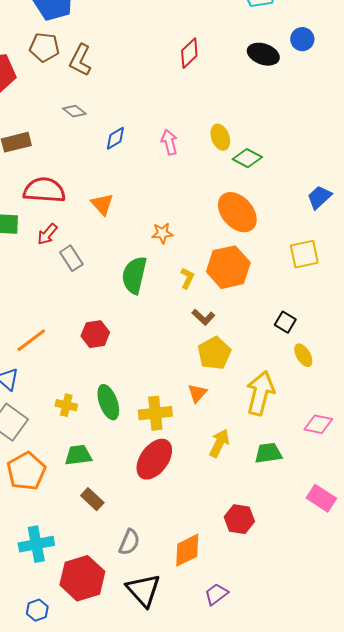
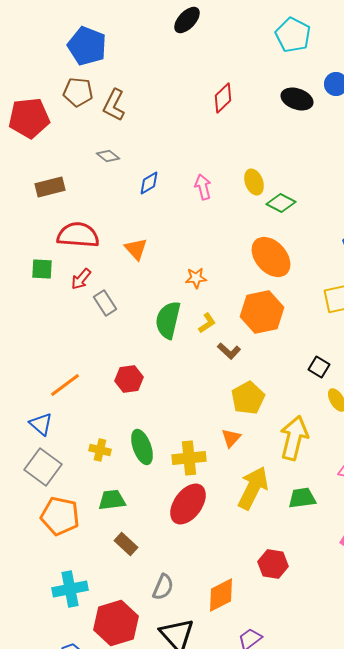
yellow L-shape: (187, 278) -> (207, 323), moved, turned 30
brown L-shape: (203, 317) -> (229, 351), moved
yellow arrow: (219, 443) -> (253, 488), size x1.5
orange pentagon: (26, 471) -> (60, 516), turned -30

